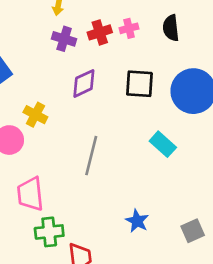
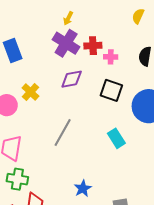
pink cross: (129, 28) -> (111, 57), moved
purple cross: (64, 39) -> (66, 43), size x1.5

